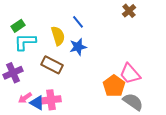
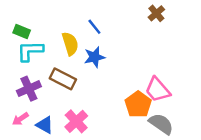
green rectangle: (18, 26) -> (22, 32), turned 56
purple cross: (13, 73) -> (29, 89), moved
pink arrow: (25, 98) -> (20, 119), moved
pink cross: (51, 100) -> (76, 121), moved, turned -36

